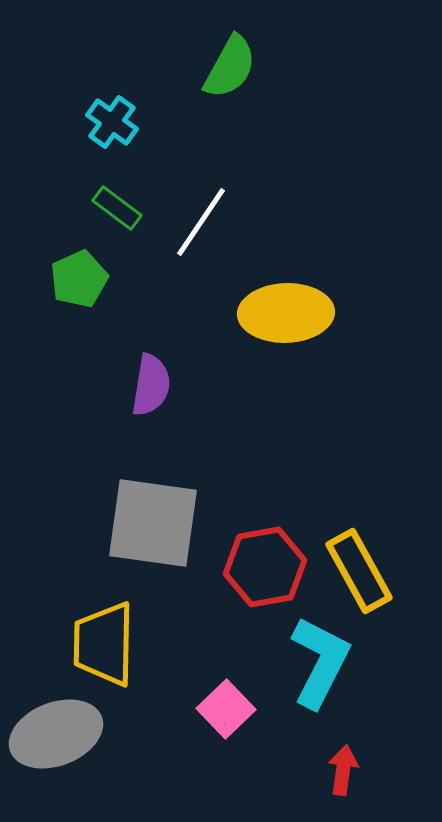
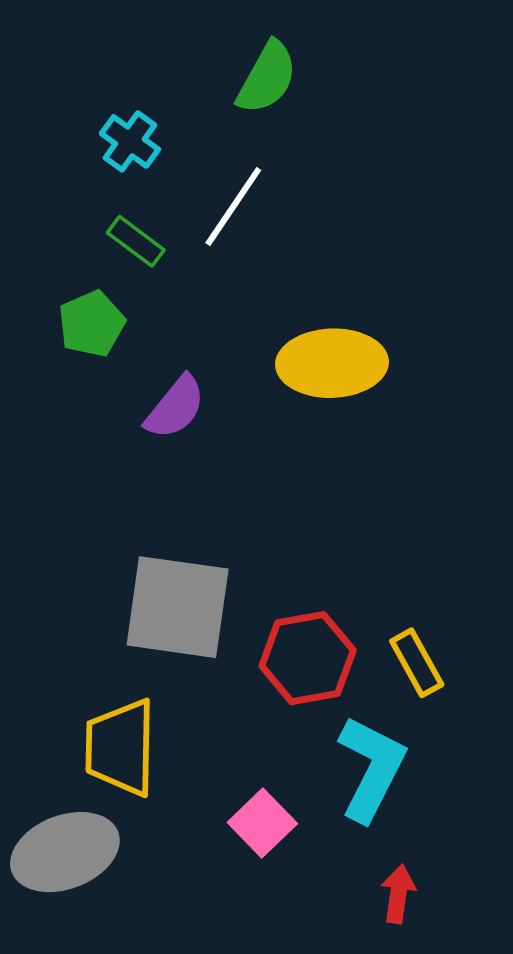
white line: (201, 222) -> (233, 206), moved
purple semicircle: (151, 385) -> (175, 407), moved, turned 30
yellow rectangle: (359, 571) -> (417, 663), size x0.7

